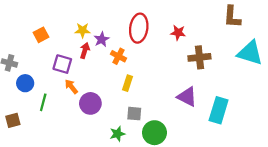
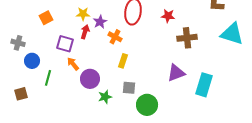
purple triangle: (187, 97) -> (176, 73), turned -48
green star: (117, 134) -> (105, 97), moved

